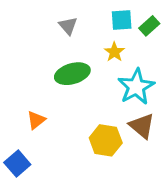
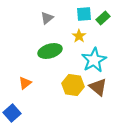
gray triangle: (68, 26) -> (47, 18), turned 32
yellow hexagon: (106, 140) -> (73, 85), moved

